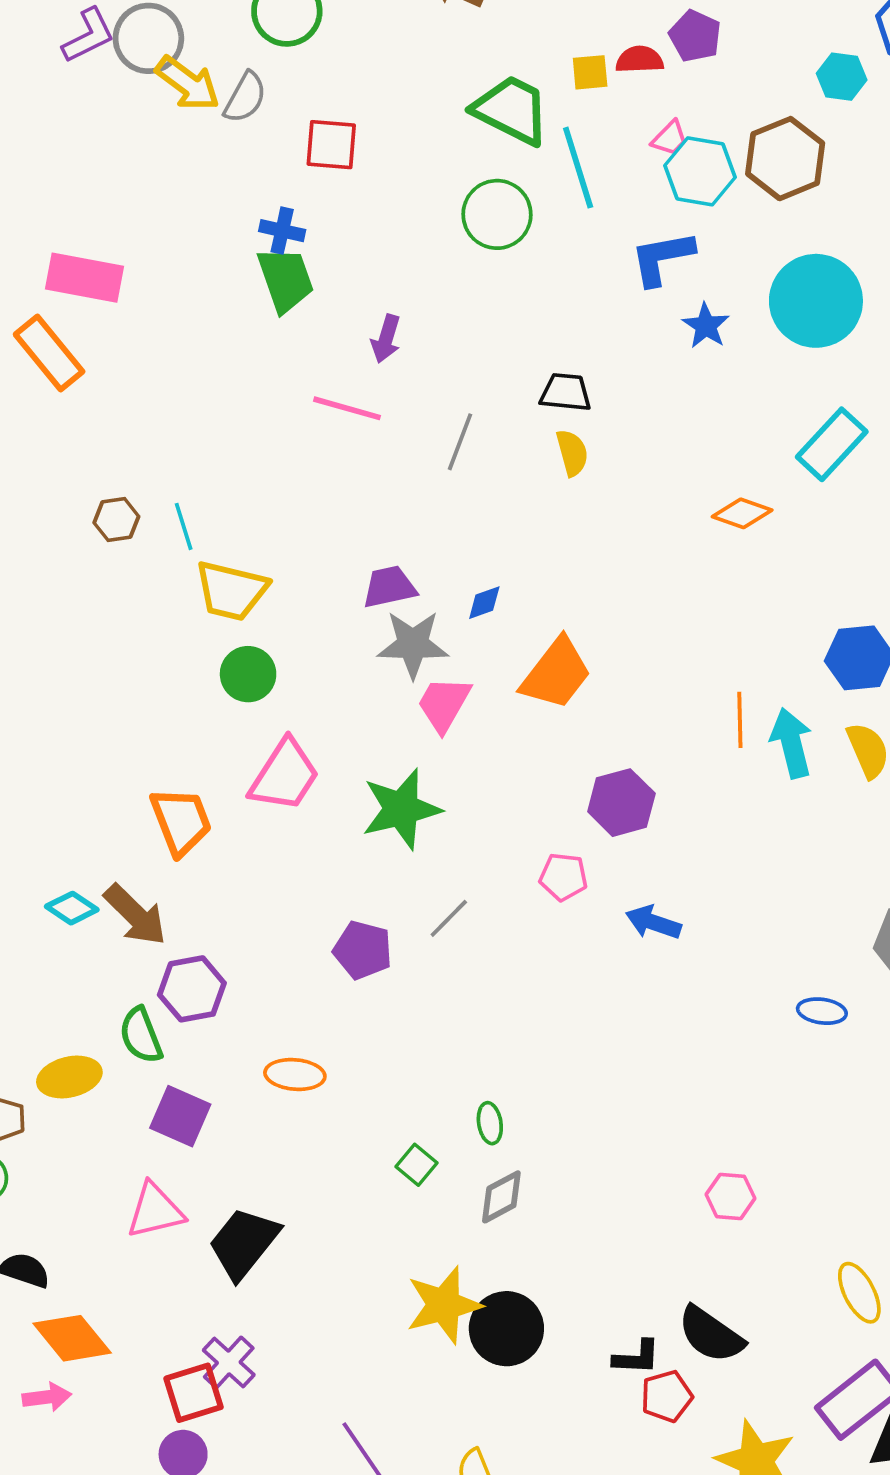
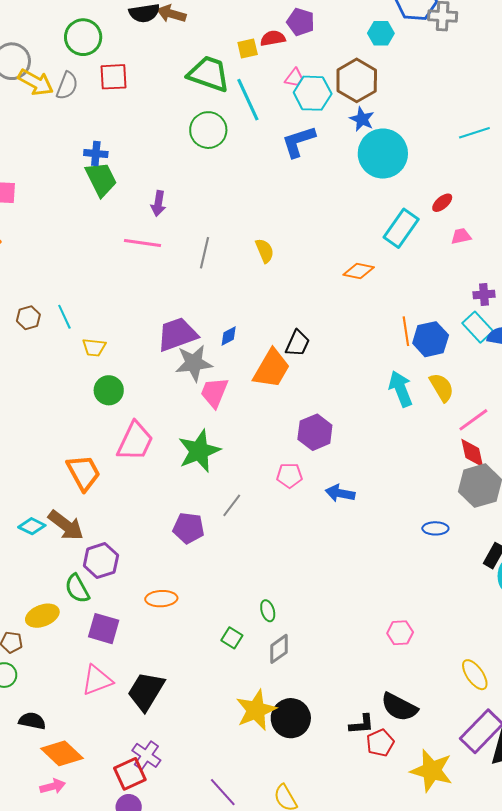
red square: (331, 145) -> (114, 77), moved
blue star: (706, 326) -> (362, 119), moved
black trapezoid: (566, 392) -> (297, 343), moved, turned 116
purple trapezoid: (389, 587) -> (177, 334), size x1.4
yellow trapezoid: (231, 591) -> (94, 347), size x0.6
orange line: (740, 720) -> (406, 331), moved

